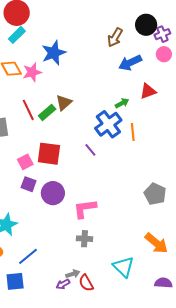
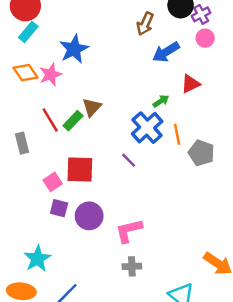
gray pentagon: (155, 194) -> (201, 153), moved

